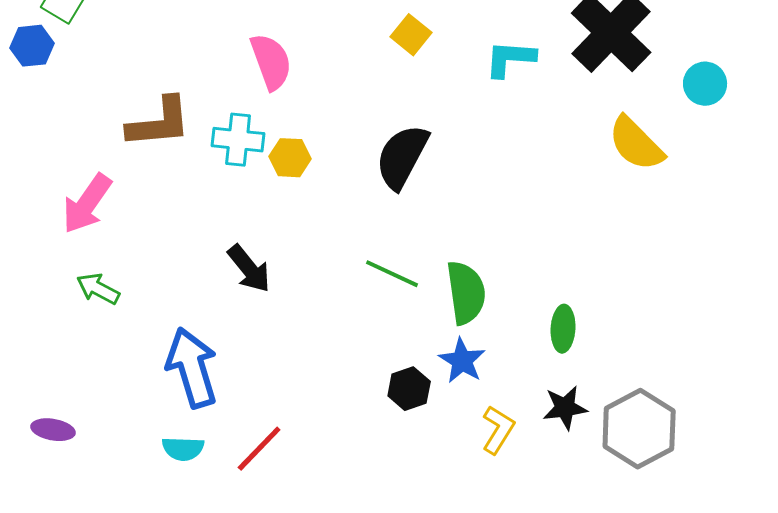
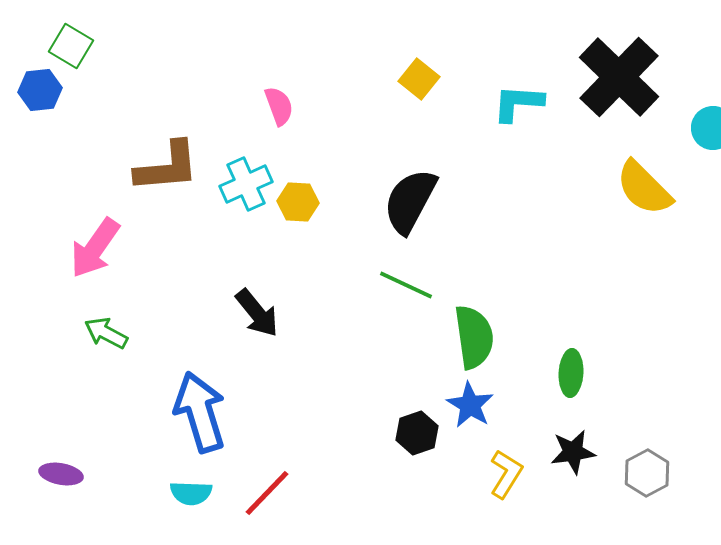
pink semicircle: (271, 62) -> (279, 106), size x0.7
cyan cross: (238, 140) -> (246, 184), turned -30
green line: (392, 274) -> (406, 285), moved
gray hexagon: (639, 429) -> (647, 473), size x0.6

